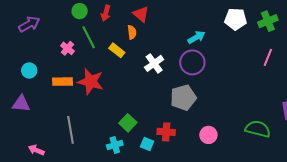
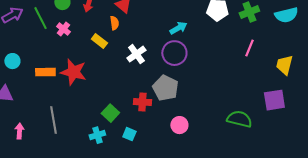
green line: (89, 37) -> (40, 18), moved
pink cross: (67, 48) -> (63, 29), moved
gray pentagon: (183, 98) -> (165, 88), turned -30
red cross: (166, 132) -> (142, 102), moved
pink circle: (208, 135) -> (179, 125), moved
pink arrow: (36, 150) -> (19, 131), moved, turned 70

